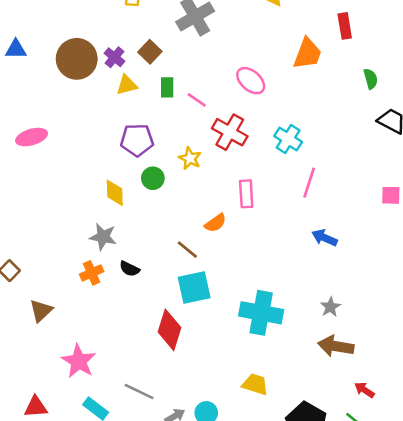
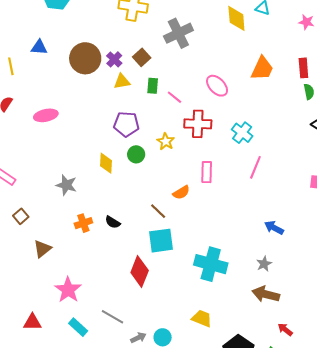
red rectangle: (345, 26) -> (303, 68), moved
red cross: (230, 132) -> (198, 124), turned -32
gray star: (103, 237) -> (66, 185), moved
blue arrow: (324, 238) -> (274, 228), moved

